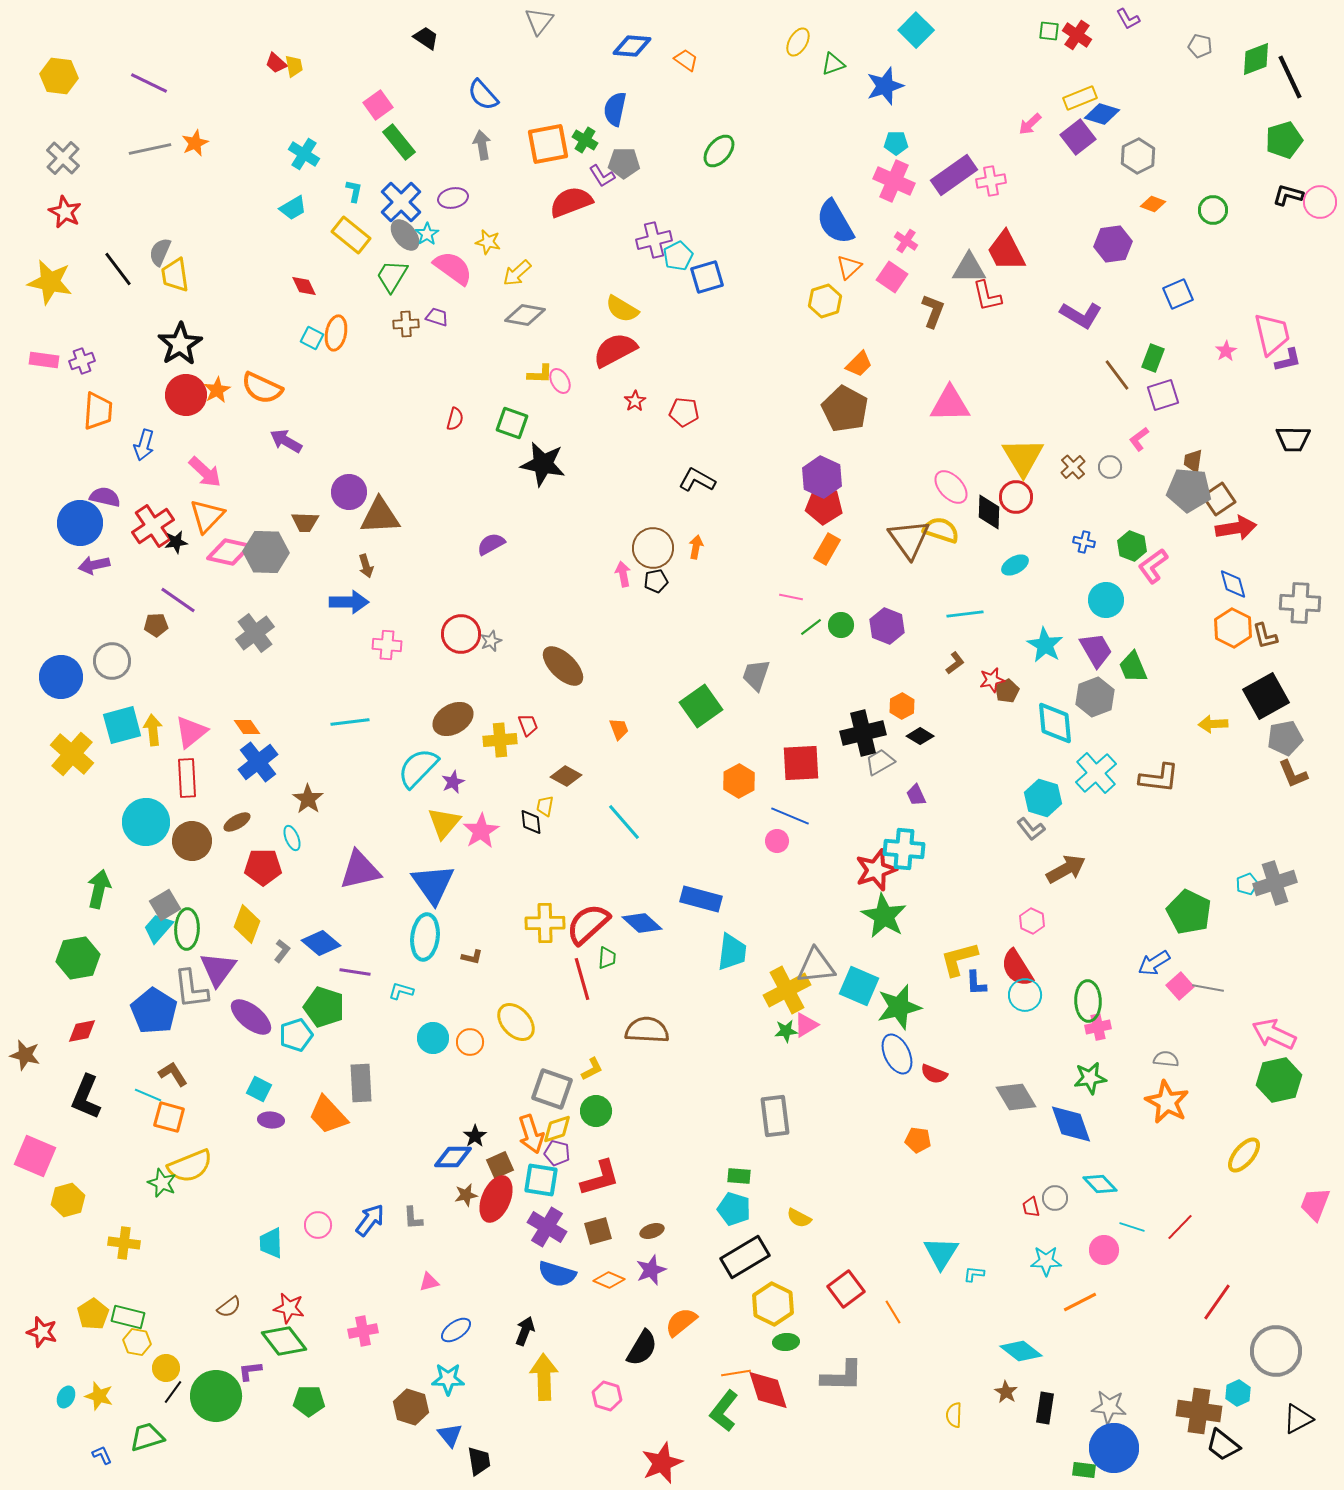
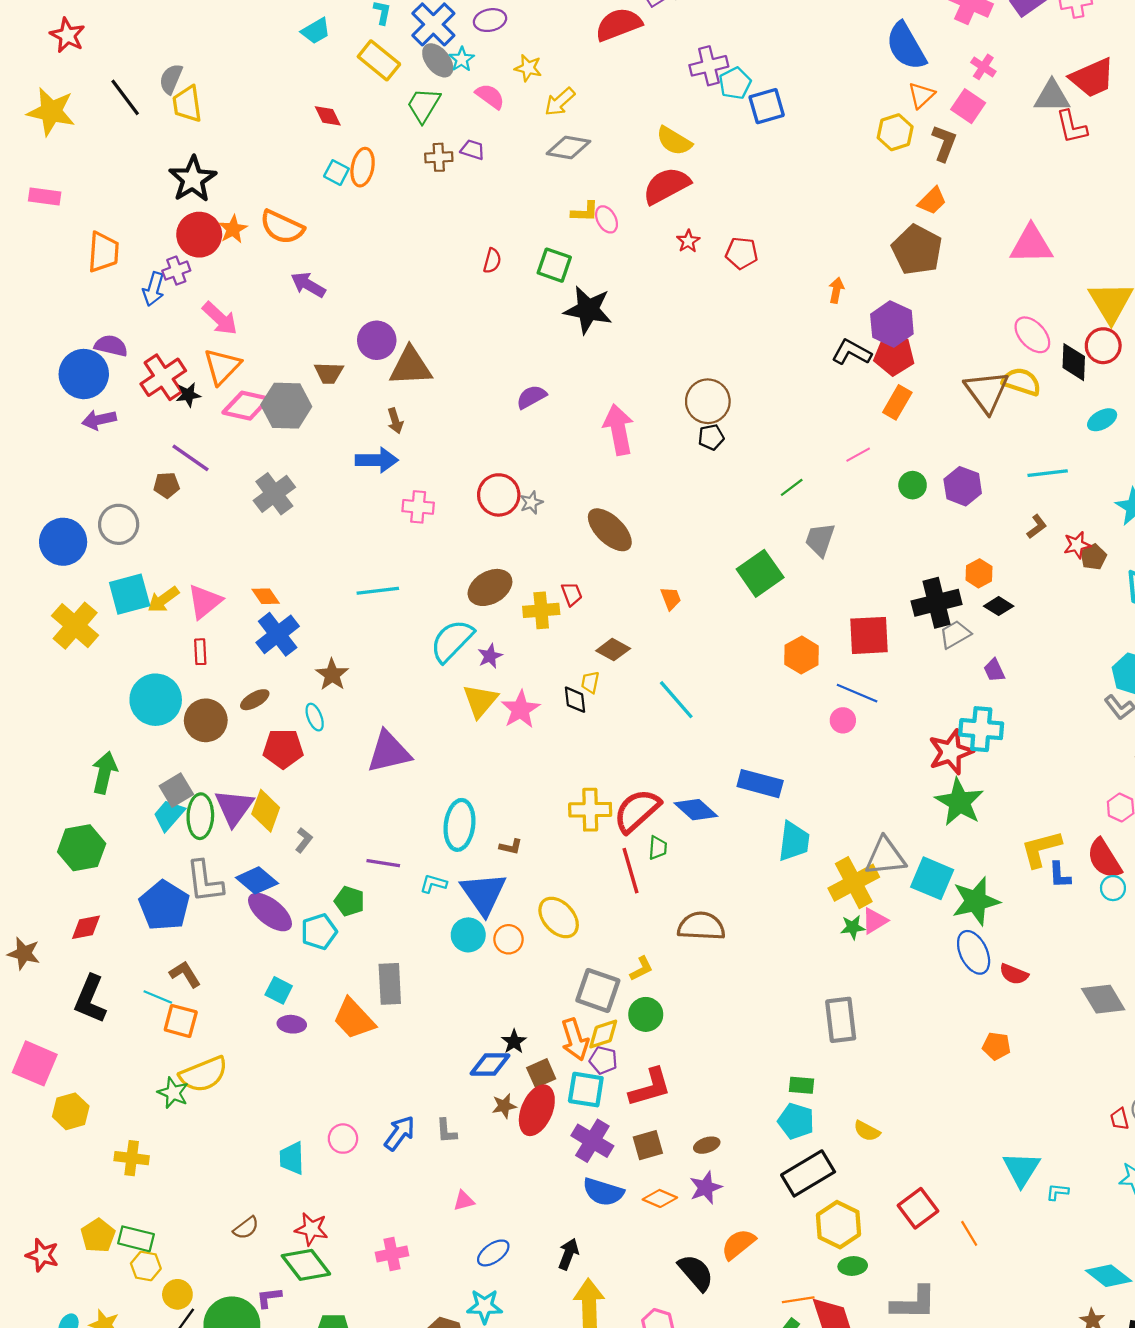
red trapezoid: (1006, 251) -> (1092, 78), turned -87
pink semicircle: (453, 268) -> (490, 96), size x0.7
brown L-shape: (933, 311) -> (944, 143), moved
purple cross: (82, 361) -> (176, 271), moved
black L-shape: (697, 480) -> (852, 352), moved
orange arrow: (696, 547) -> (836, 290), moved
pink arrow: (623, 574) -> (619, 430), moved, size x1.8
pink line: (791, 597) -> (858, 455), turned -40
green line: (811, 627) -> (792, 487), moved
yellow arrow: (153, 730) -> (163, 599), turned -120
red rectangle: (187, 778) -> (200, 652), size x0.6
blue triangle: (433, 884) -> (483, 894), moved
blue diamond: (321, 943) -> (257, 880), moved
purple triangle: (218, 969) -> (234, 807), moved
cyan circle: (1025, 995) -> (1113, 888), size x0.7
green pentagon: (324, 1007) -> (350, 901), size x0.7
black semicircle: (642, 1348) -> (696, 1273), turned -72

